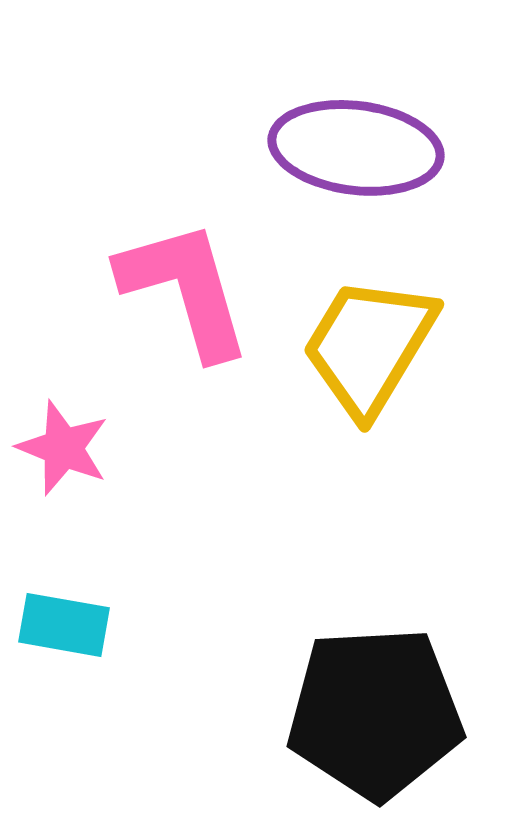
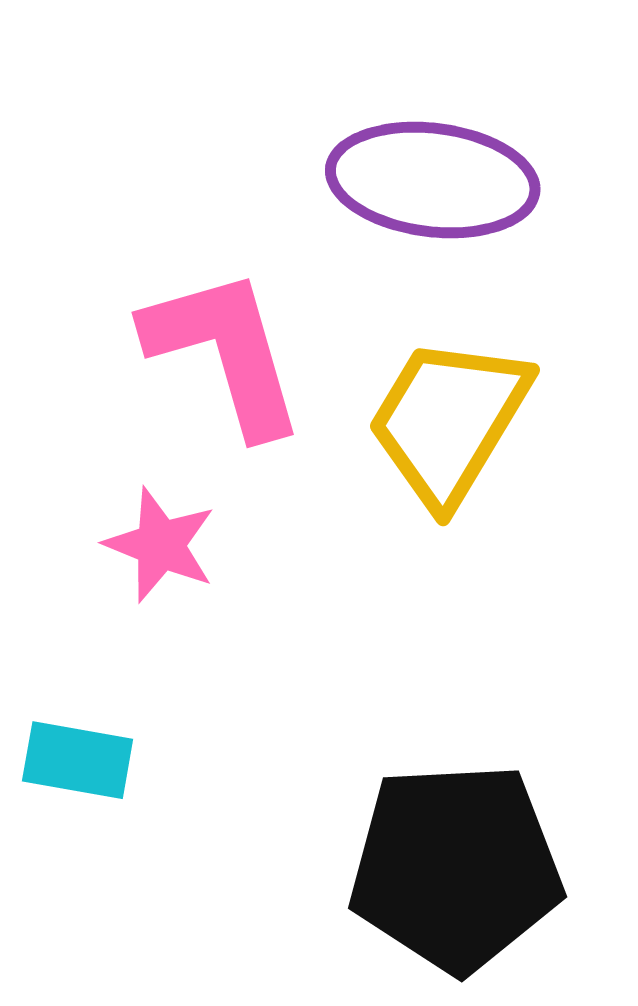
pink star: (63, 448) -> (160, 545), moved

